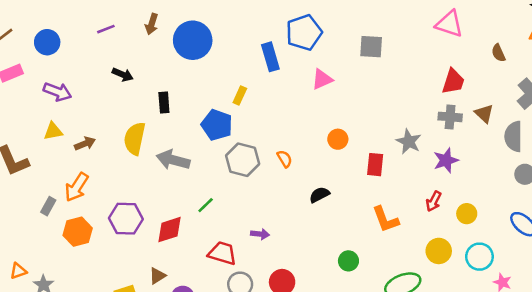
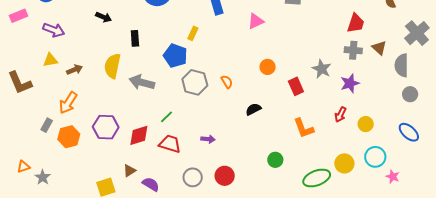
red rectangle: (375, 165) -> (296, 86), turned -30
gray rectangle: (48, 206) -> (47, 125), moved
yellow circle: (439, 251) -> (344, 163), moved
red trapezoid: (222, 253) -> (170, 144), moved

